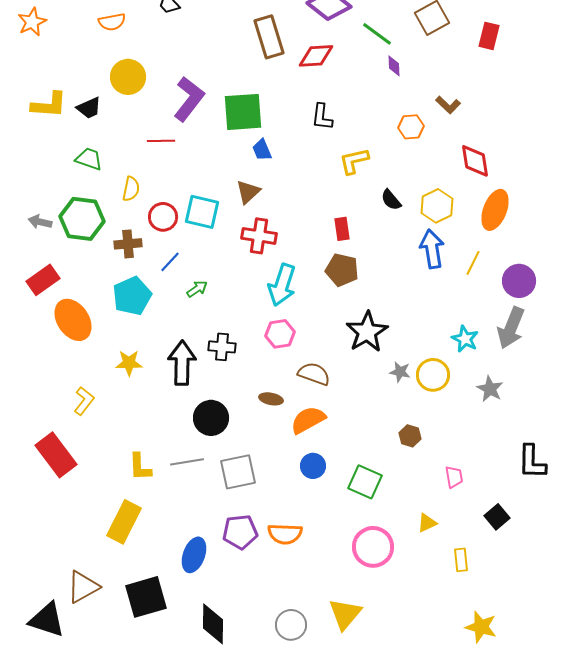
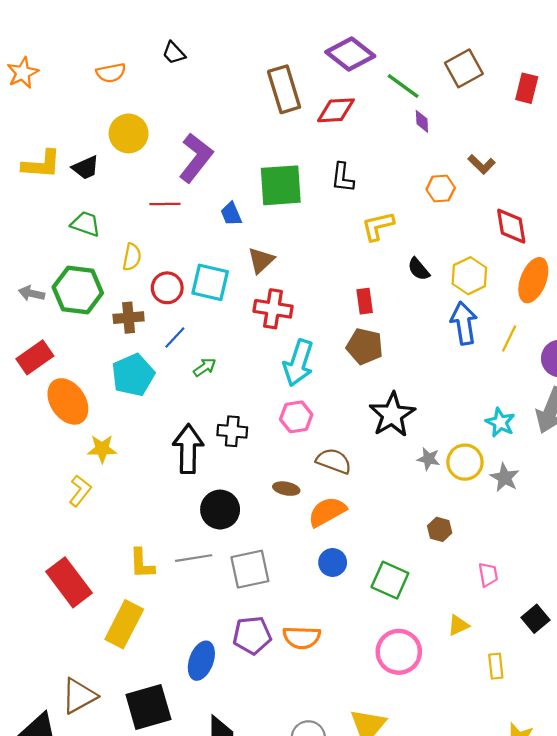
green square: (243, 112) -> (281, 185), moved
blue trapezoid: (262, 150) -> (231, 214), moved
yellow star: (129, 363) -> (102, 449), moved
gray star: (490, 389) -> (505, 478), moved
red rectangle: (56, 455) -> (69, 582), moved

